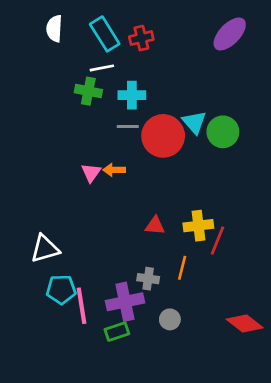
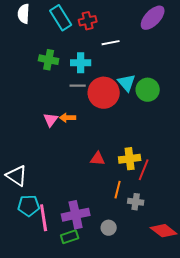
white line: (102, 68) -> (111, 43), moved
white triangle: (45, 249) -> (17, 176), turned 50
gray cross: (148, 279) -> (136, 202), moved

